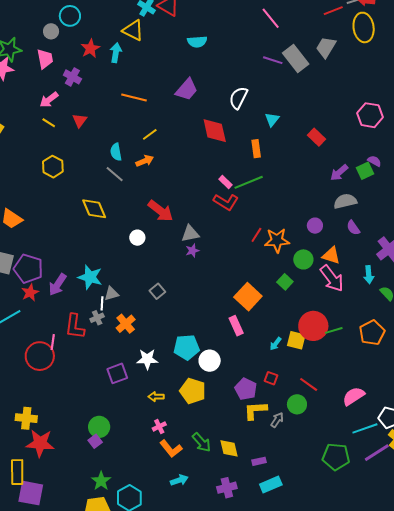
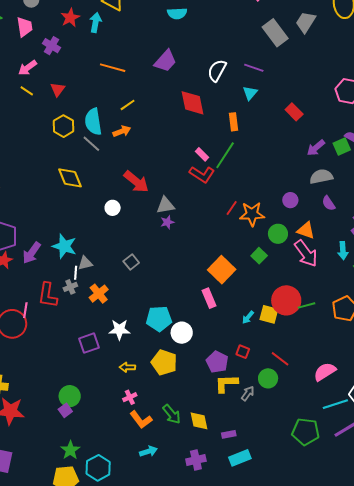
purple line: (273, 60) -> (254, 68), moved
cyan semicircle: (116, 152) -> (93, 122), size x1.5
yellow hexagon: (53, 167) -> (63, 126), moved
green line: (249, 182) -> (225, 155), turned -36

